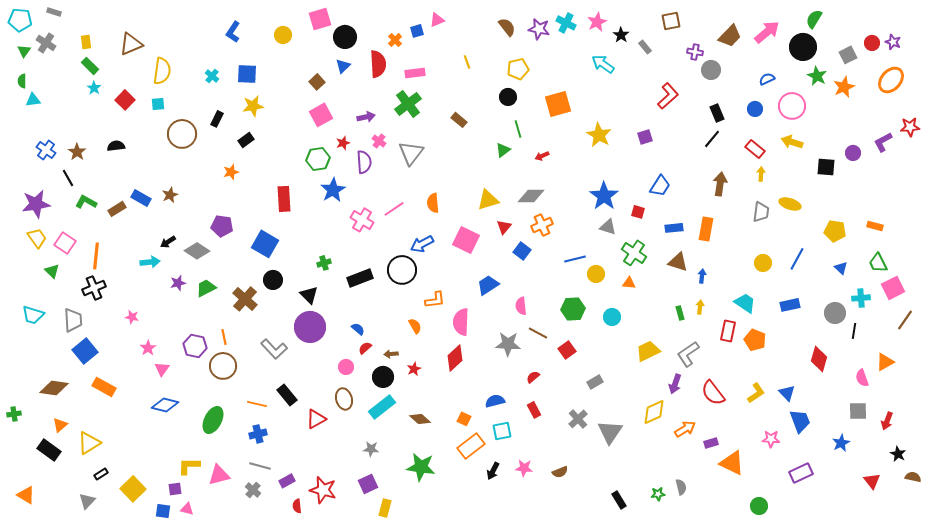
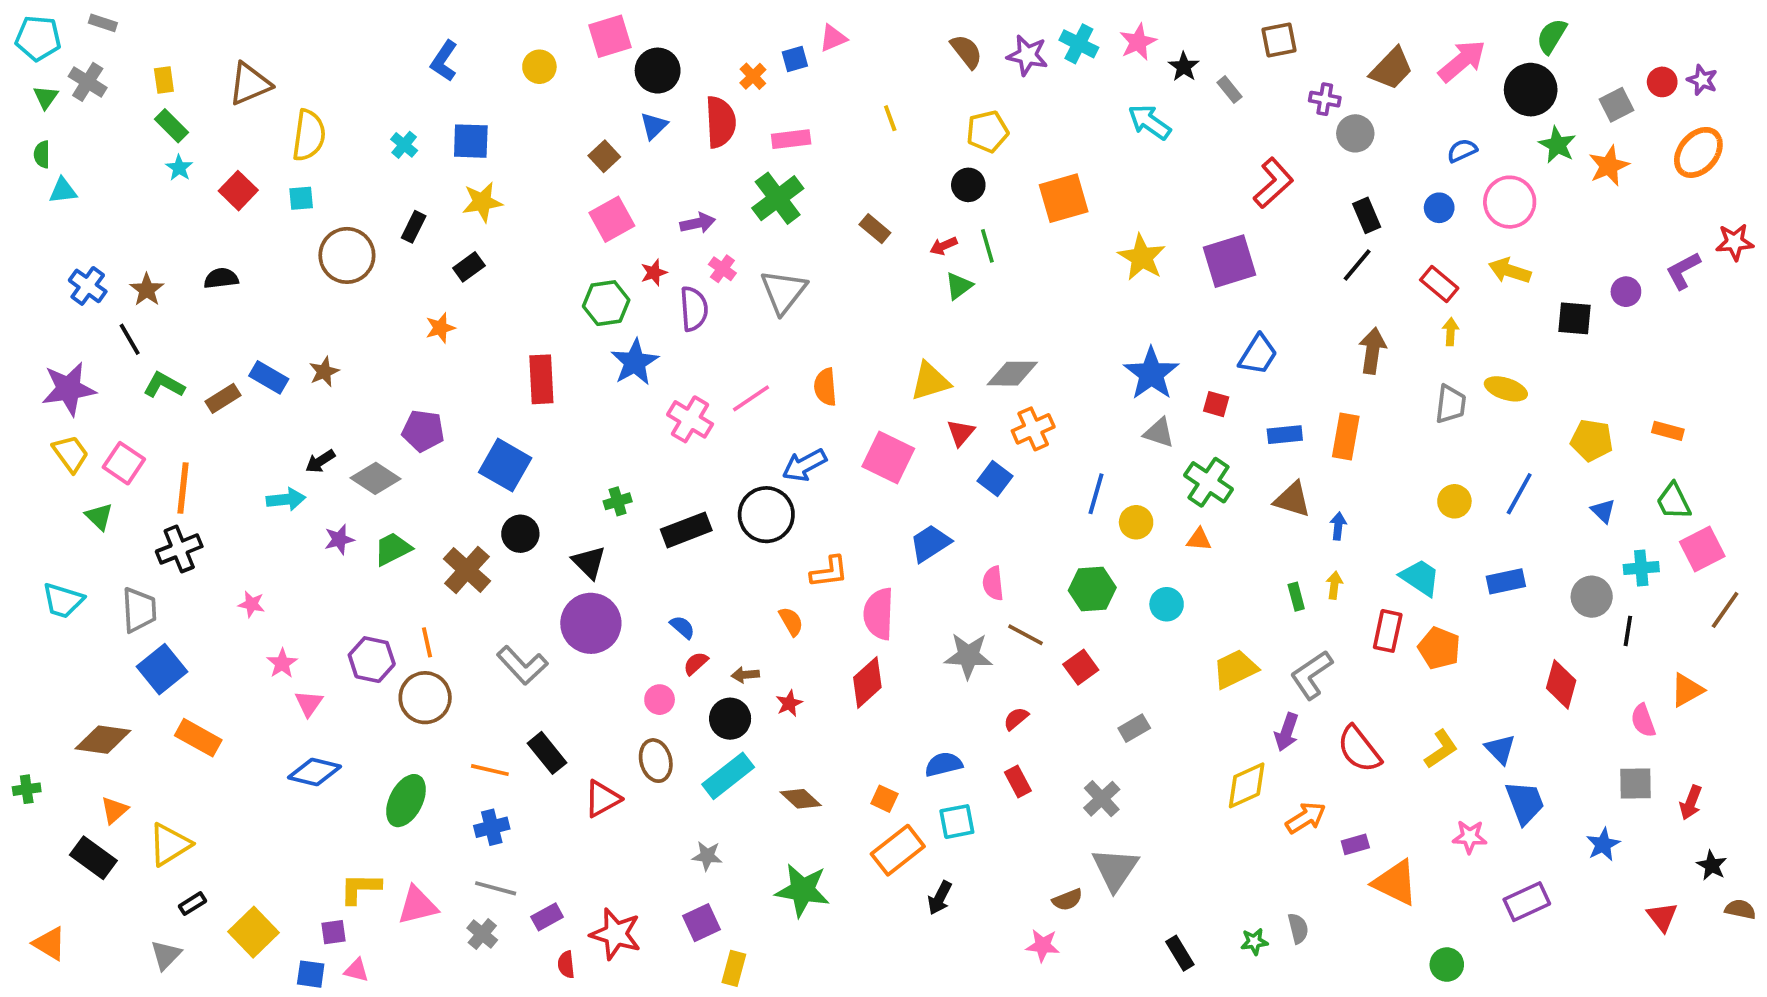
purple square: (645, 137) -> (1229, 261), size x1.8
red arrow: (542, 156) -> (944, 246), moved
blue line: (575, 259) -> (1096, 494), turned -60
gray triangle: (610, 432) -> (1115, 869), moved
pink star: (524, 468) -> (1043, 945), moved

